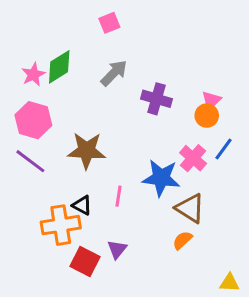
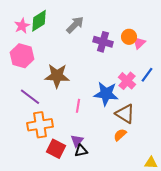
orange circle: (207, 116) -> (129, 37), moved
purple line: (30, 161) -> (30, 97), moved
black triangle: (82, 205) -> (81, 151), moved, turned -40

